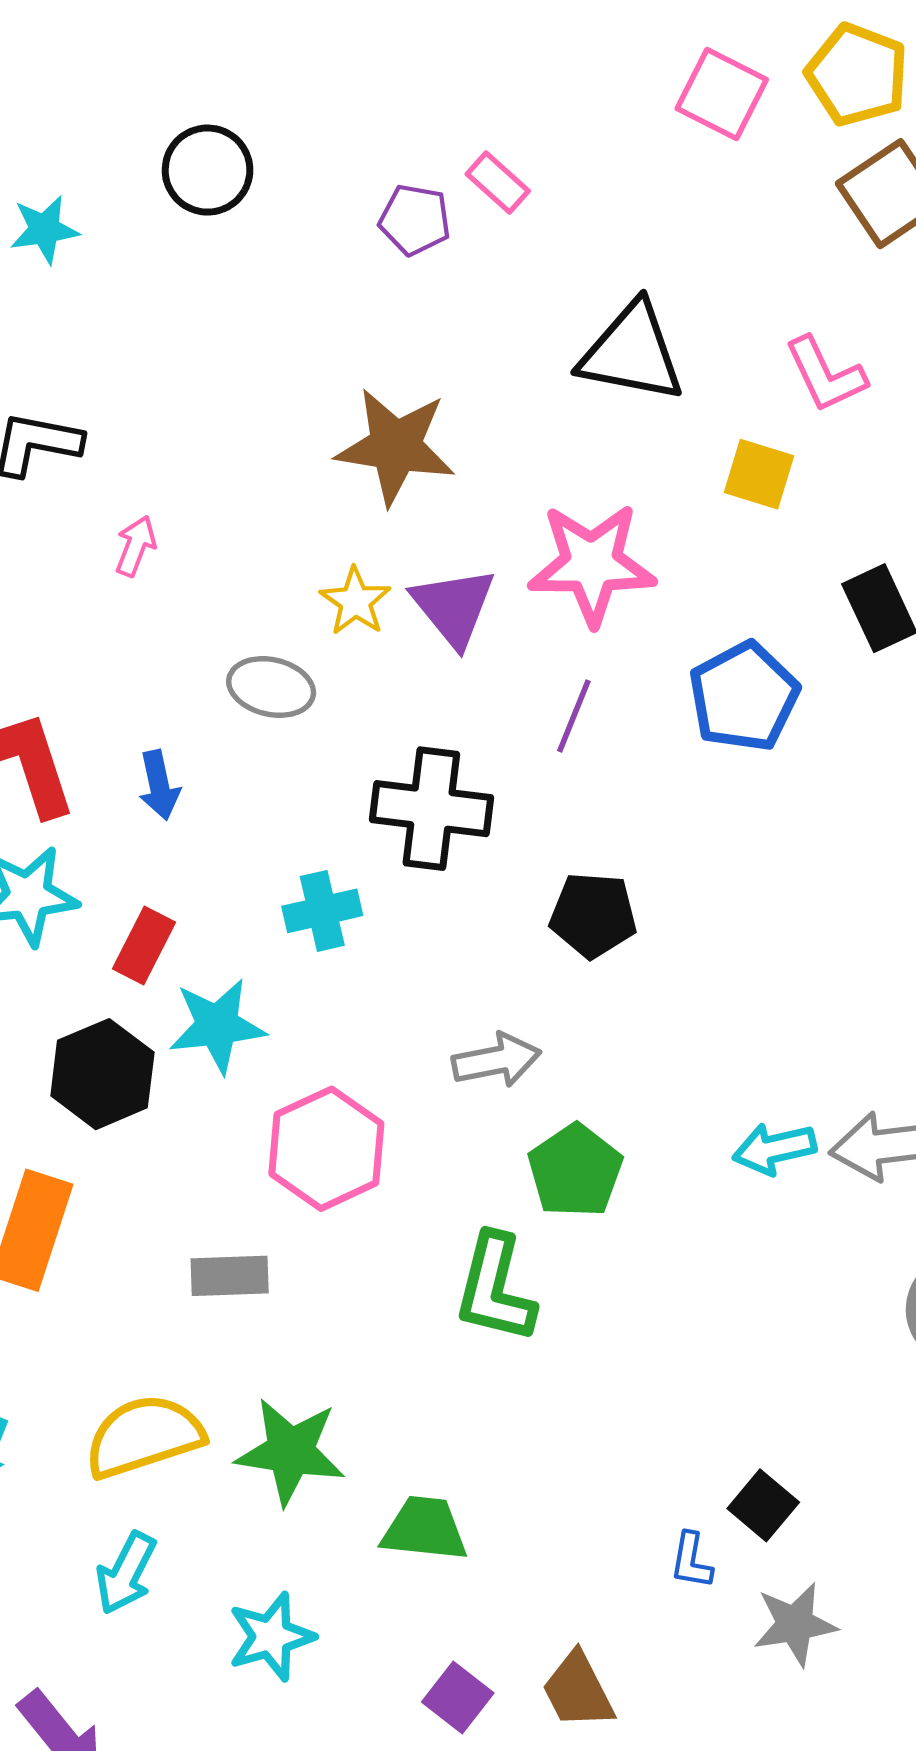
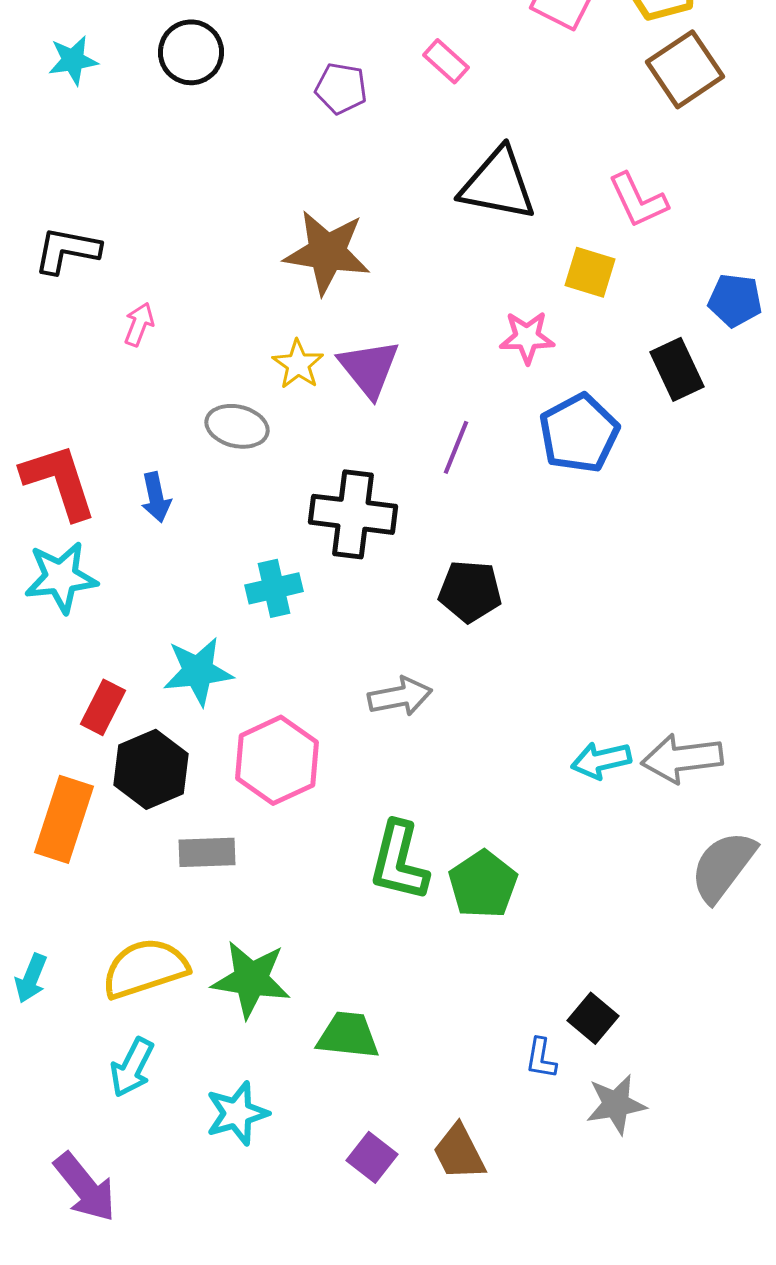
pink rectangle: (498, 182) -> (446, 61), moved
cyan star: (44, 229) -> (73, 60), moved
pink star: (592, 564) -> (527, 337), moved, size x0.6
red rectangle: (144, 945) -> (103, 707), moved
black hexagon: (102, 1074) -> (151, 769), moved
green pentagon: (575, 1171) -> (483, 884), moved

